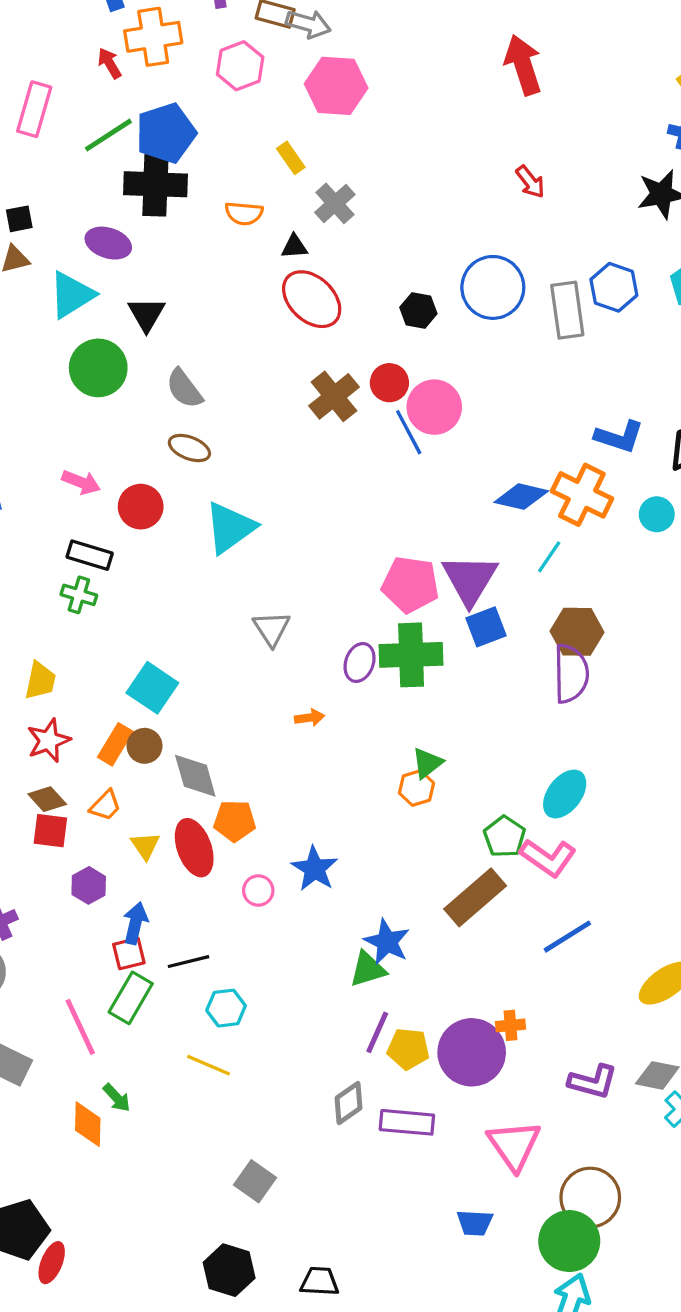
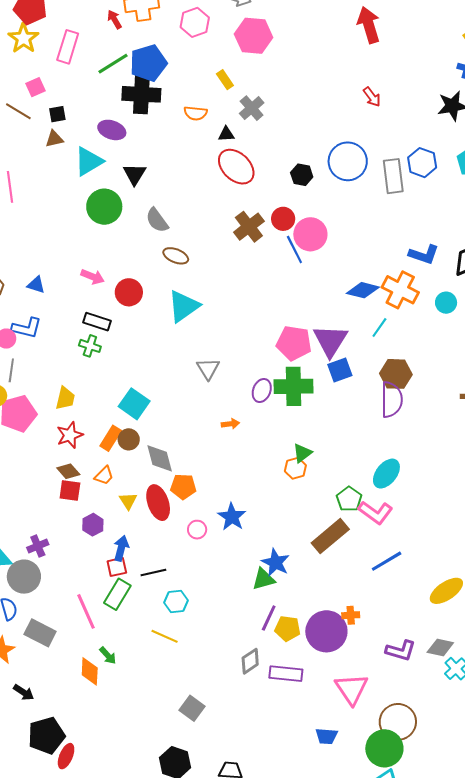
brown ellipse: (189, 448) -> (176, 256), moved

